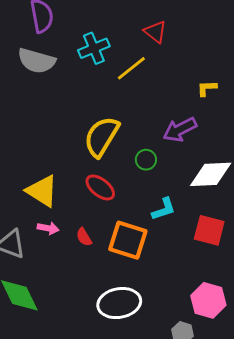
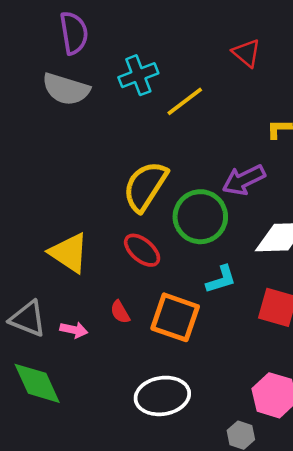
red triangle: (155, 32) -> (246, 53), moved
green circle: (146, 160) -> (200, 217), size x2.0
pink arrow: (48, 228) -> (74, 330), moved

